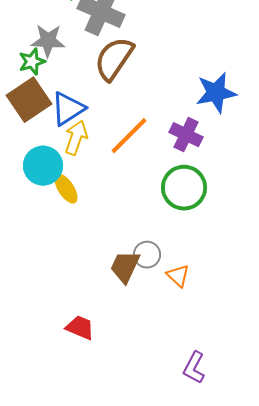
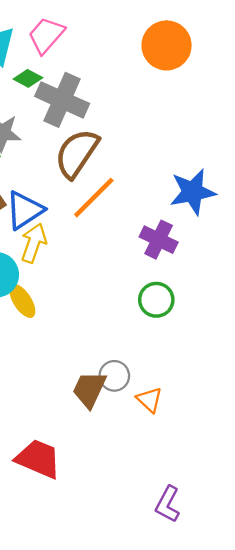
orange line: (129, 136) -> (94, 198), moved
green circle: (184, 188) -> (156, 300), size x0.7
red trapezoid: (80, 328) -> (38, 459), size x1.4

